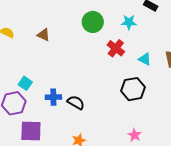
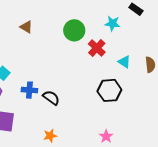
green circle: (93, 22) -> (74, 30), moved

